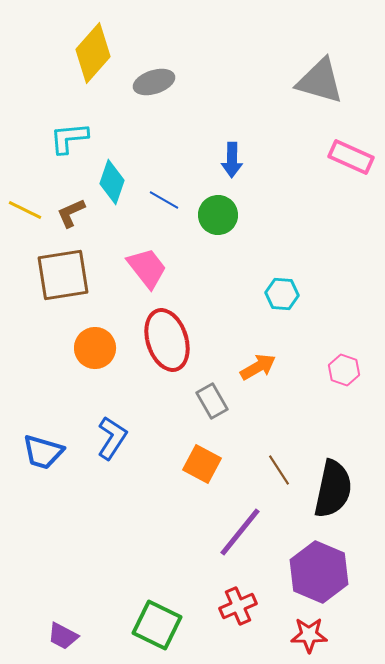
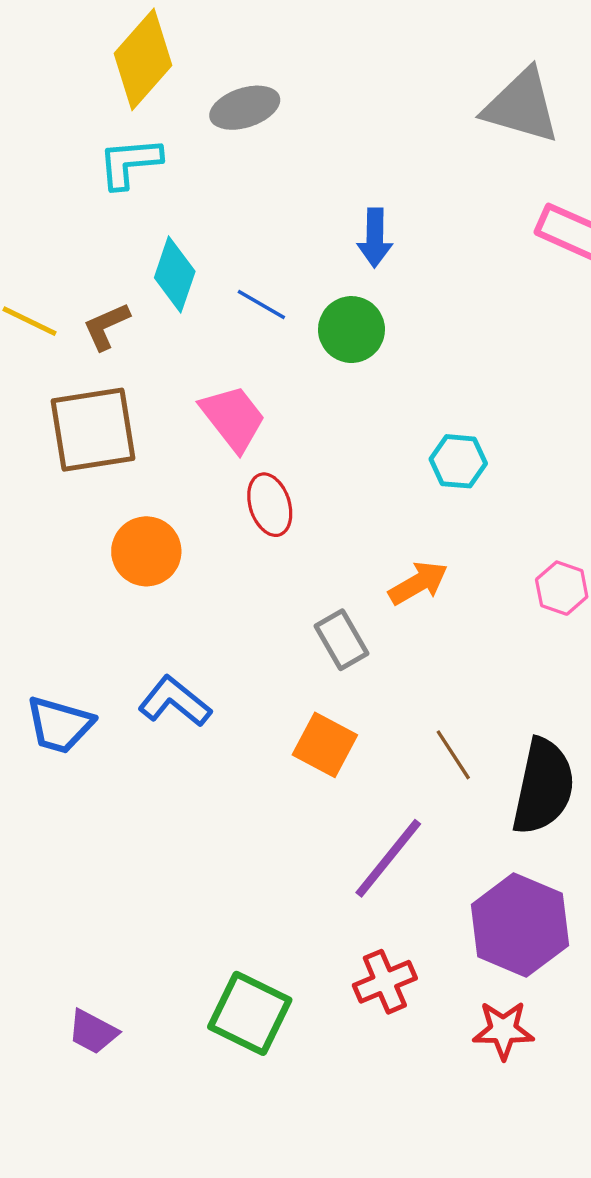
cyan L-shape: (69, 138) -> (130, 163), moved
red ellipse: (167, 340) -> (270, 505), moved, size x0.6
blue L-shape: (112, 438) -> (175, 701), turned -84

